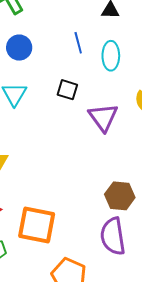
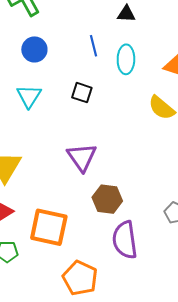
purple triangle: (103, 117) -> (82, 157), moved
brown hexagon: (120, 196) -> (107, 199), moved

